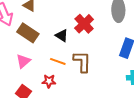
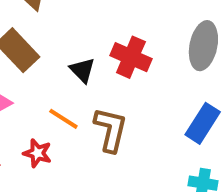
red cross: (84, 24) -> (131, 57), turned -36

